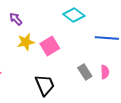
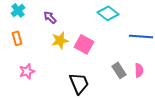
pink square: (50, 46) -> (84, 44), turned -30

